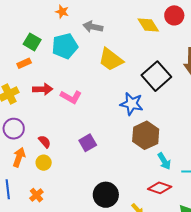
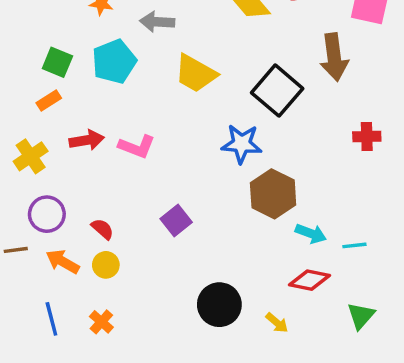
orange arrow: (19, 157) -> (63, 262), turned -72
cyan arrow: (164, 161) -> (311, 234), turned -30

